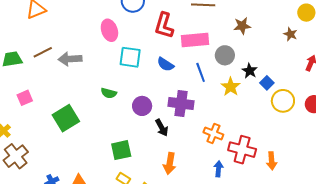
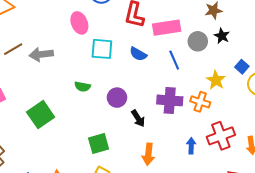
black star: (250, 71) -> (222, 36), moved
yellow star: (231, 87) -> (216, 80), moved
purple cross: (181, 104) -> (170, 100), moved
orange cross: (213, 133) -> (200, 102), moved
red cross: (242, 150) -> (221, 136), turned -32
blue arrow: (218, 169) -> (191, 146), moved

